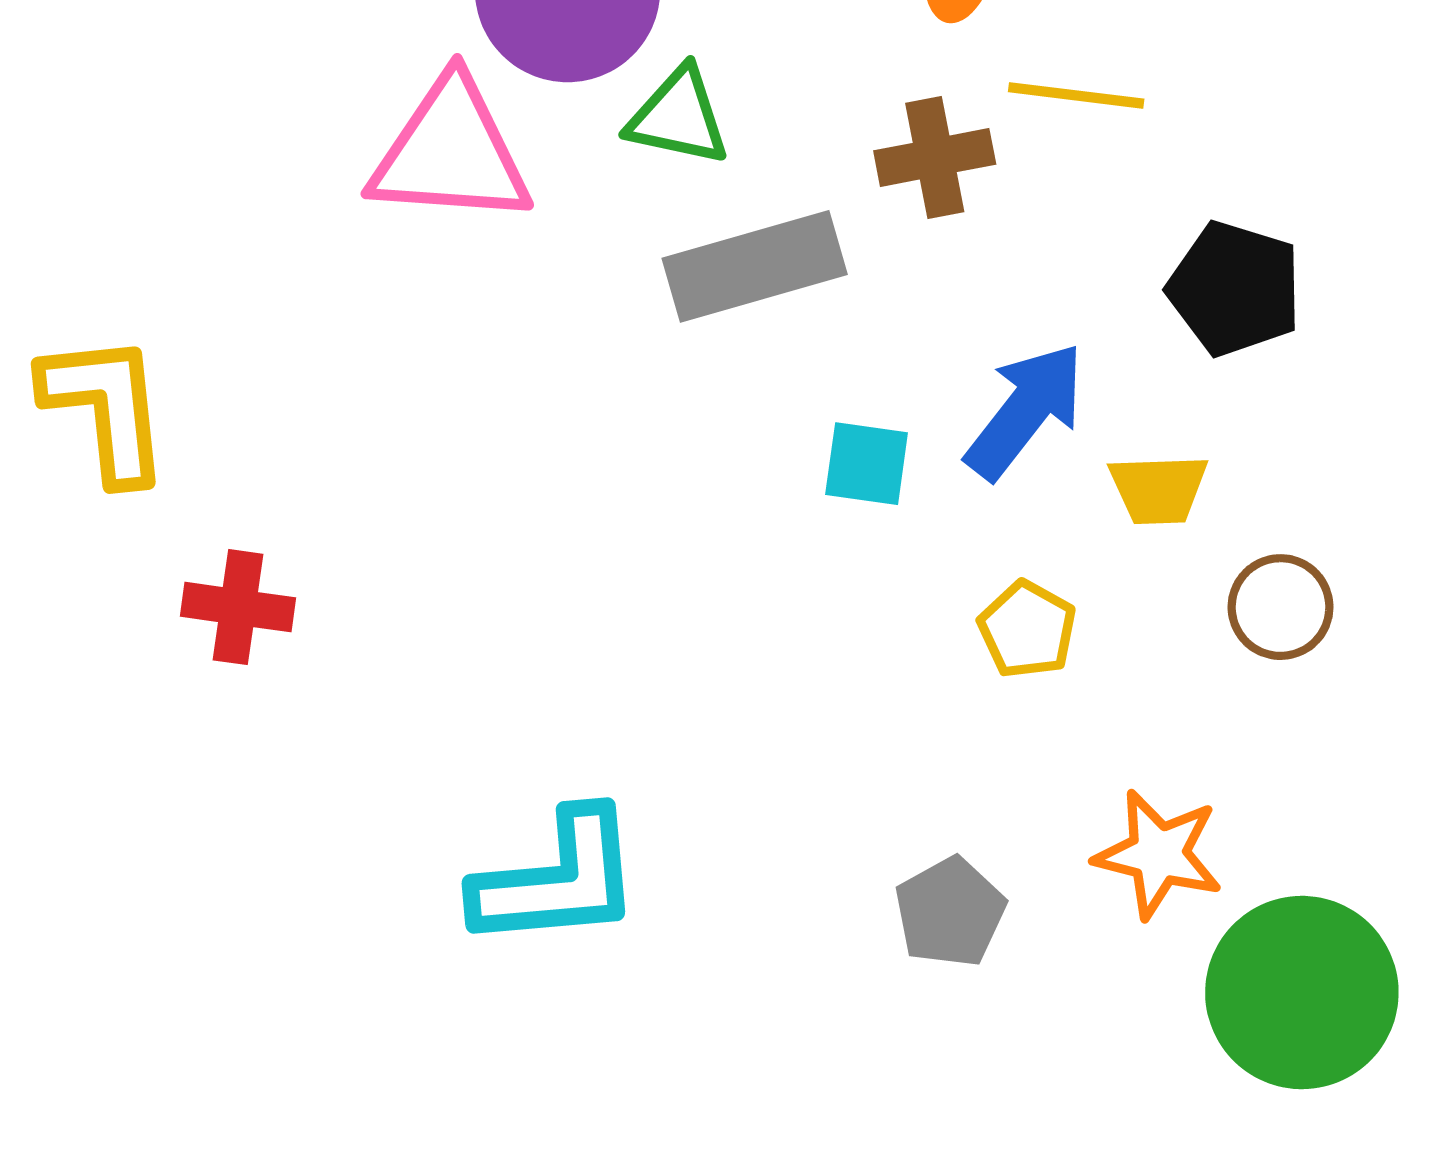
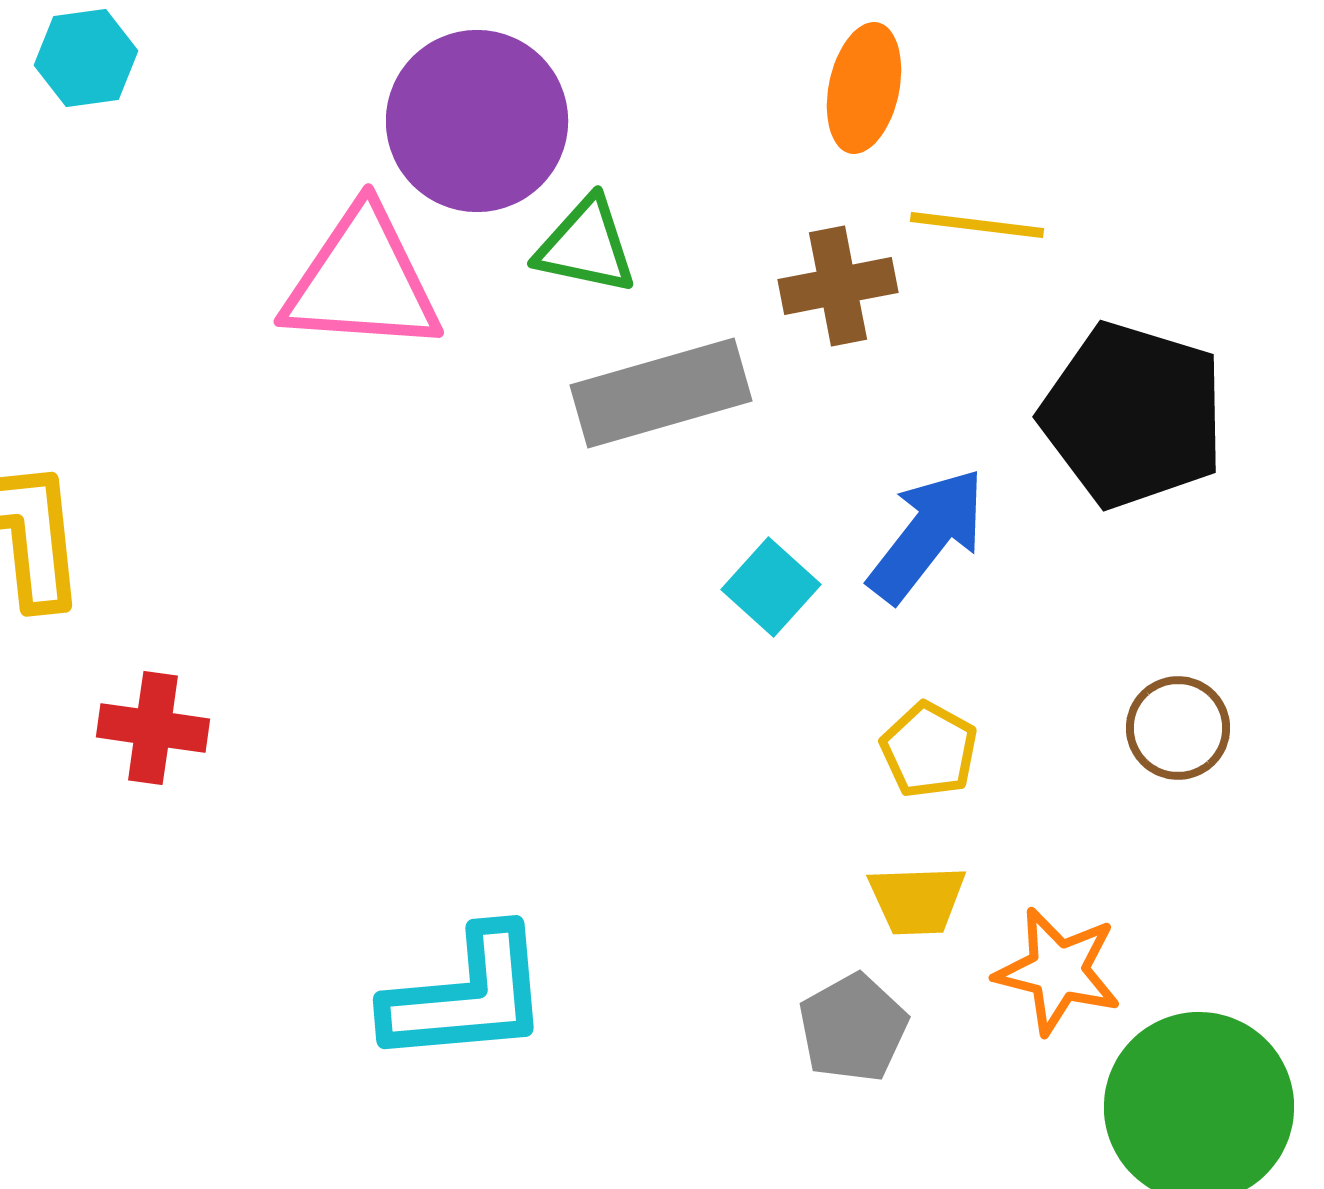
black pentagon: (1235, 289) -> (1133, 415), size x1.4
cyan square: (867, 464) -> (771, 587), turned 34
yellow trapezoid: (1158, 489) -> (917, 900), moved

